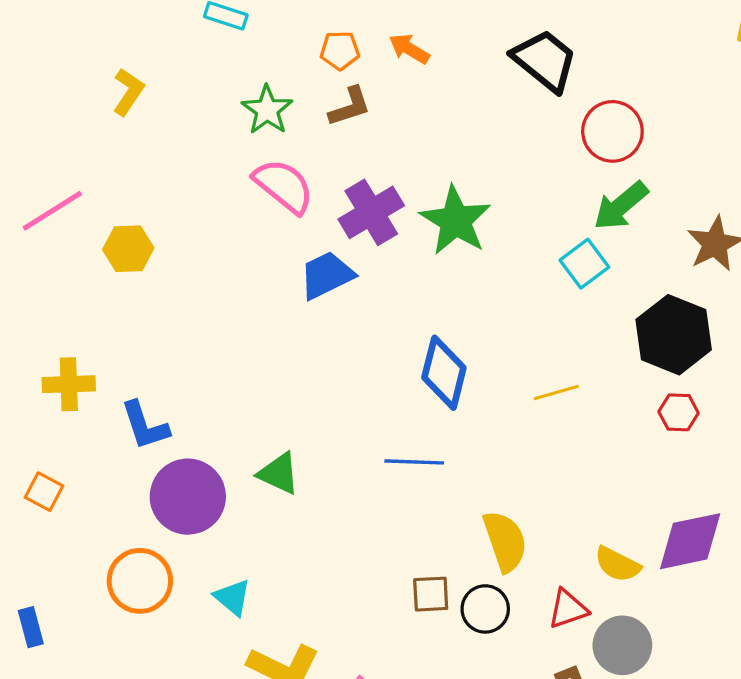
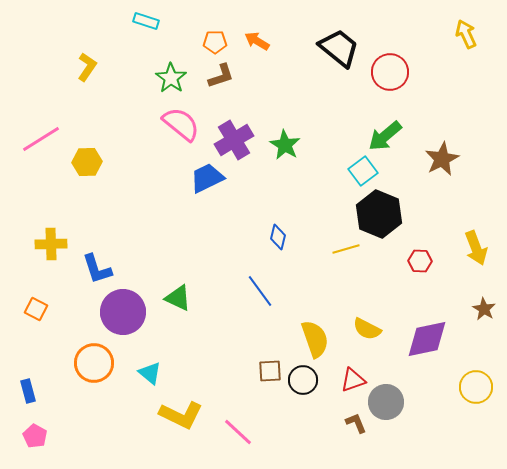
red circle: (612, 131) -> (390, 72), moved
green star: (455, 221) -> (285, 145), size x0.7
black hexagon: (674, 335) -> (379, 214), moved
blue diamond: (444, 373) -> (278, 237), size x0.6
blue line: (414, 462) -> (260, 291), turned 52
yellow semicircle: (617, 564) -> (367, 329), moved

